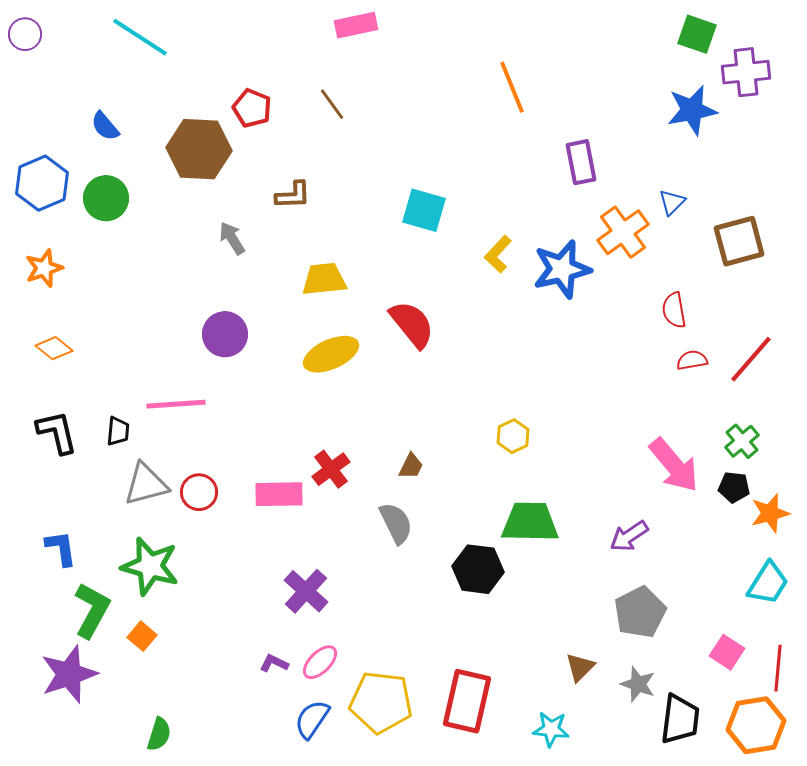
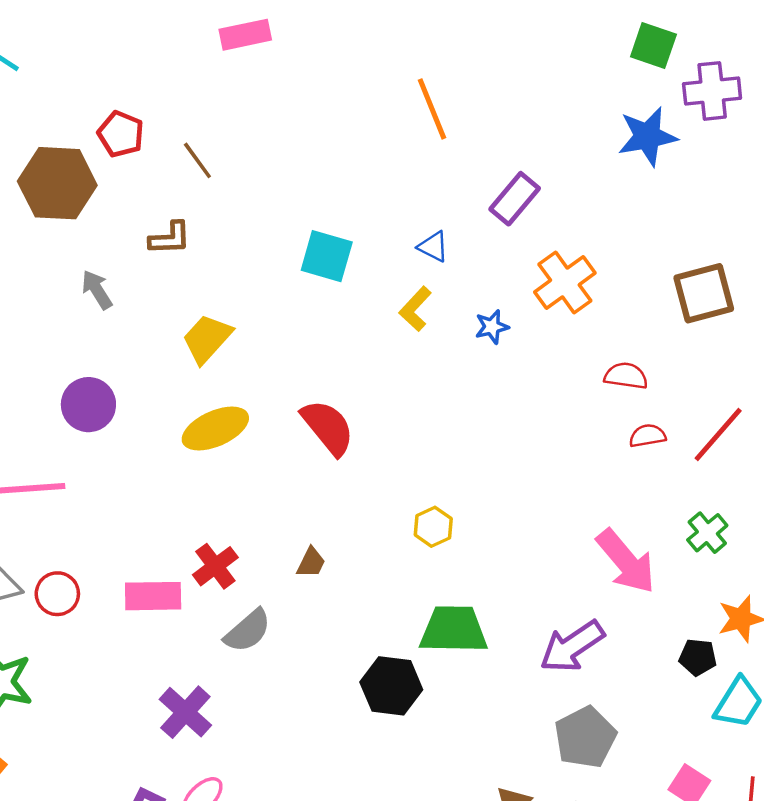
brown line: (332, 104) -> (197, 160), moved
purple rectangle: (581, 162) -> (515, 199), turned 51
blue triangle: (672, 202) -> (433, 247), moved, turned -48
blue star: (562, 269) -> (492, 327), size x0.5
yellow trapezoid: (324, 279) -> (207, 339), turned -42
red semicircle: (674, 310) -> (626, 376), turned 108
red semicircle: (412, 324) -> (328, 427), moved
black pentagon: (734, 487) -> (698, 657), moved
gray semicircle: (396, 523) -> (248, 631), moved, turned 75
purple arrow: (629, 536) -> (572, 646), size x1.4

